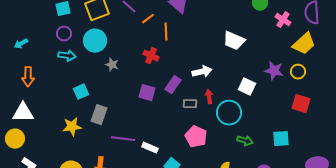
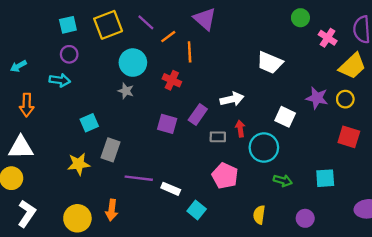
cyan circle: (95, 41) -> (133, 63), moved
cyan arrow: (67, 56) -> (60, 80), moved

